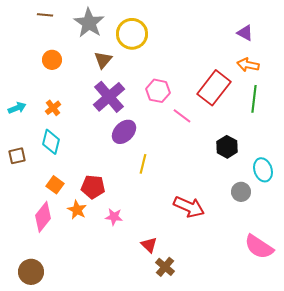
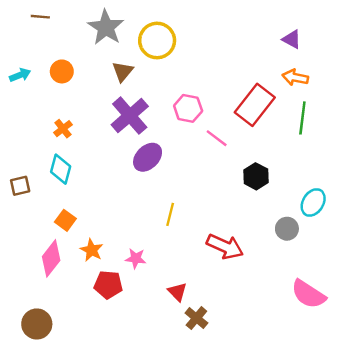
brown line: (45, 15) -> (40, 17), moved
cyan arrow: (17, 108) -> (20, 75), moved
black hexagon: (227, 147) -> (256, 176), moved
yellow line: (143, 164) -> (170, 214), moved
cyan ellipse: (263, 170) -> (313, 202), turned 50
red pentagon: (93, 187) -> (108, 285), moved

